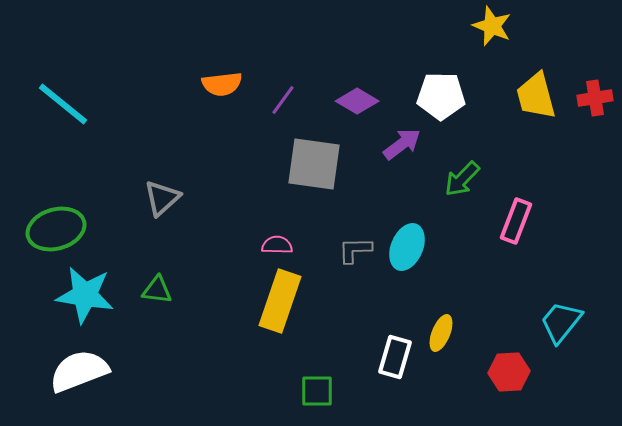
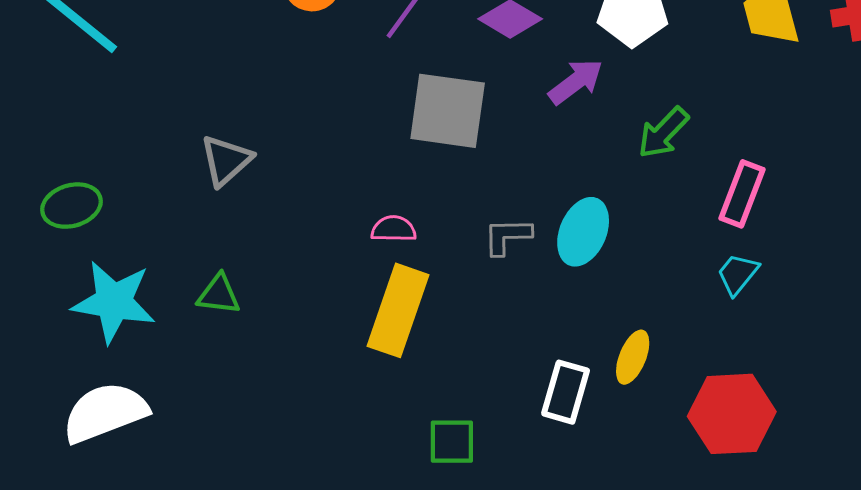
green ellipse: (56, 229) -> (72, 206), size x0.7
cyan trapezoid: (561, 322) -> (738, 274), moved, size x0.7
red hexagon: (509, 372) -> (732, 414), size x1.4

